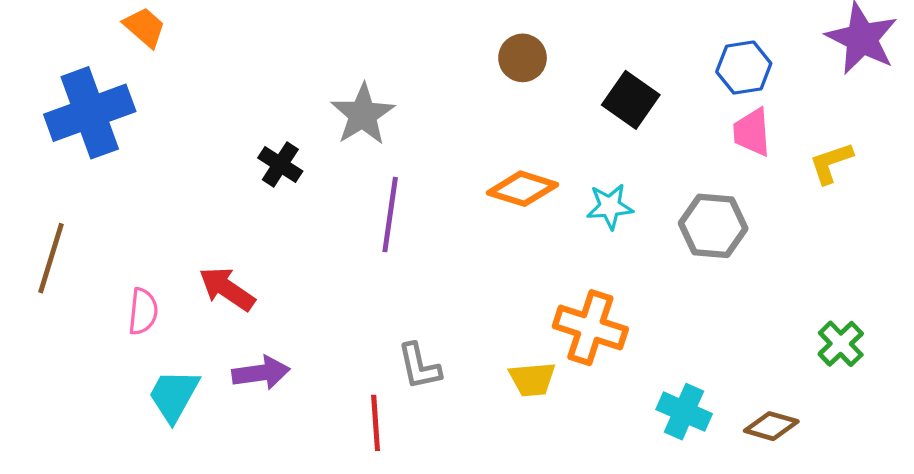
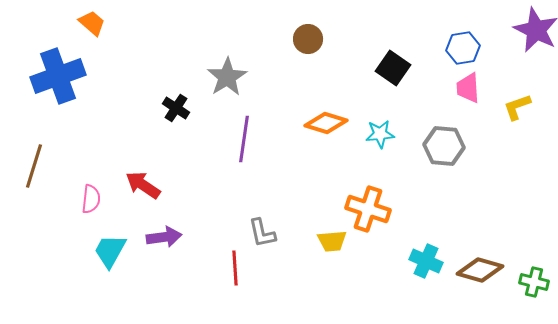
brown circle: (523, 58) -> (308, 39), moved
green cross: (841, 344) -> (534, 282), moved, turned -32
brown diamond: (771, 426) -> (480, 270), size x1.4

